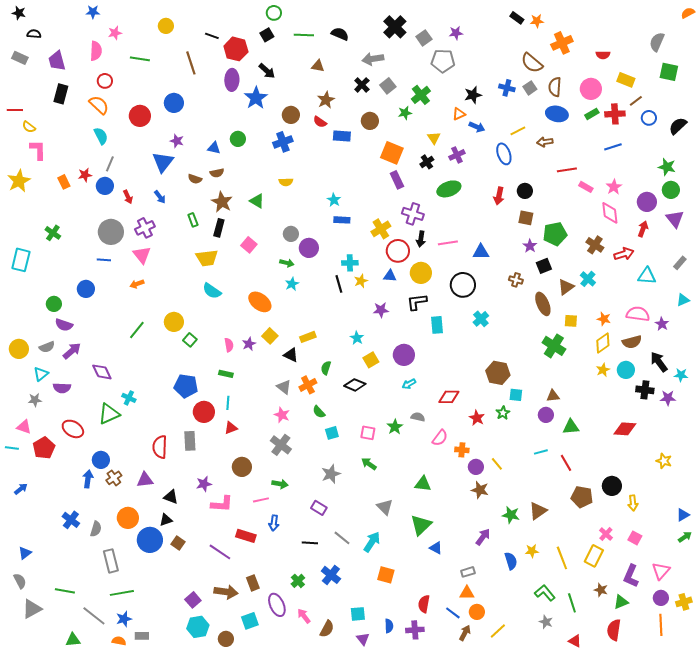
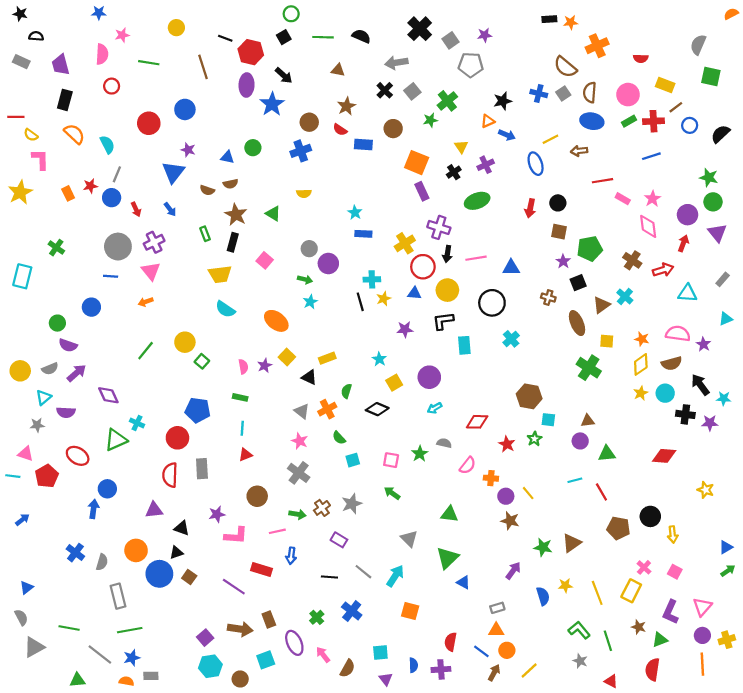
black rectangle: (517, 18) -> (549, 19), turned -40
orange semicircle: (99, 105) -> (74, 134), moved
red circle: (204, 412) -> (177, 438), moved
brown cross: (114, 478) -> (322, 508), moved

